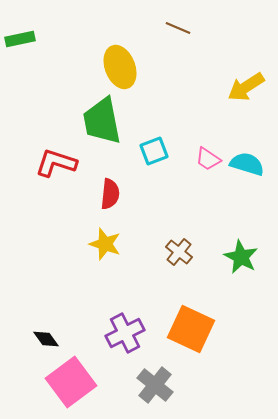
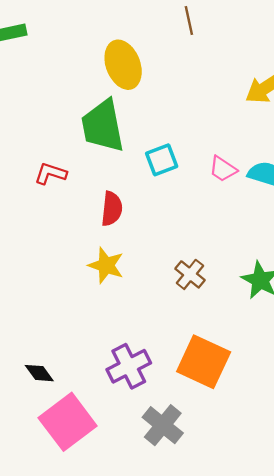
brown line: (178, 28) -> (189, 20), turned 55
red L-shape: (56, 163) -> (51, 174), size x0.7

